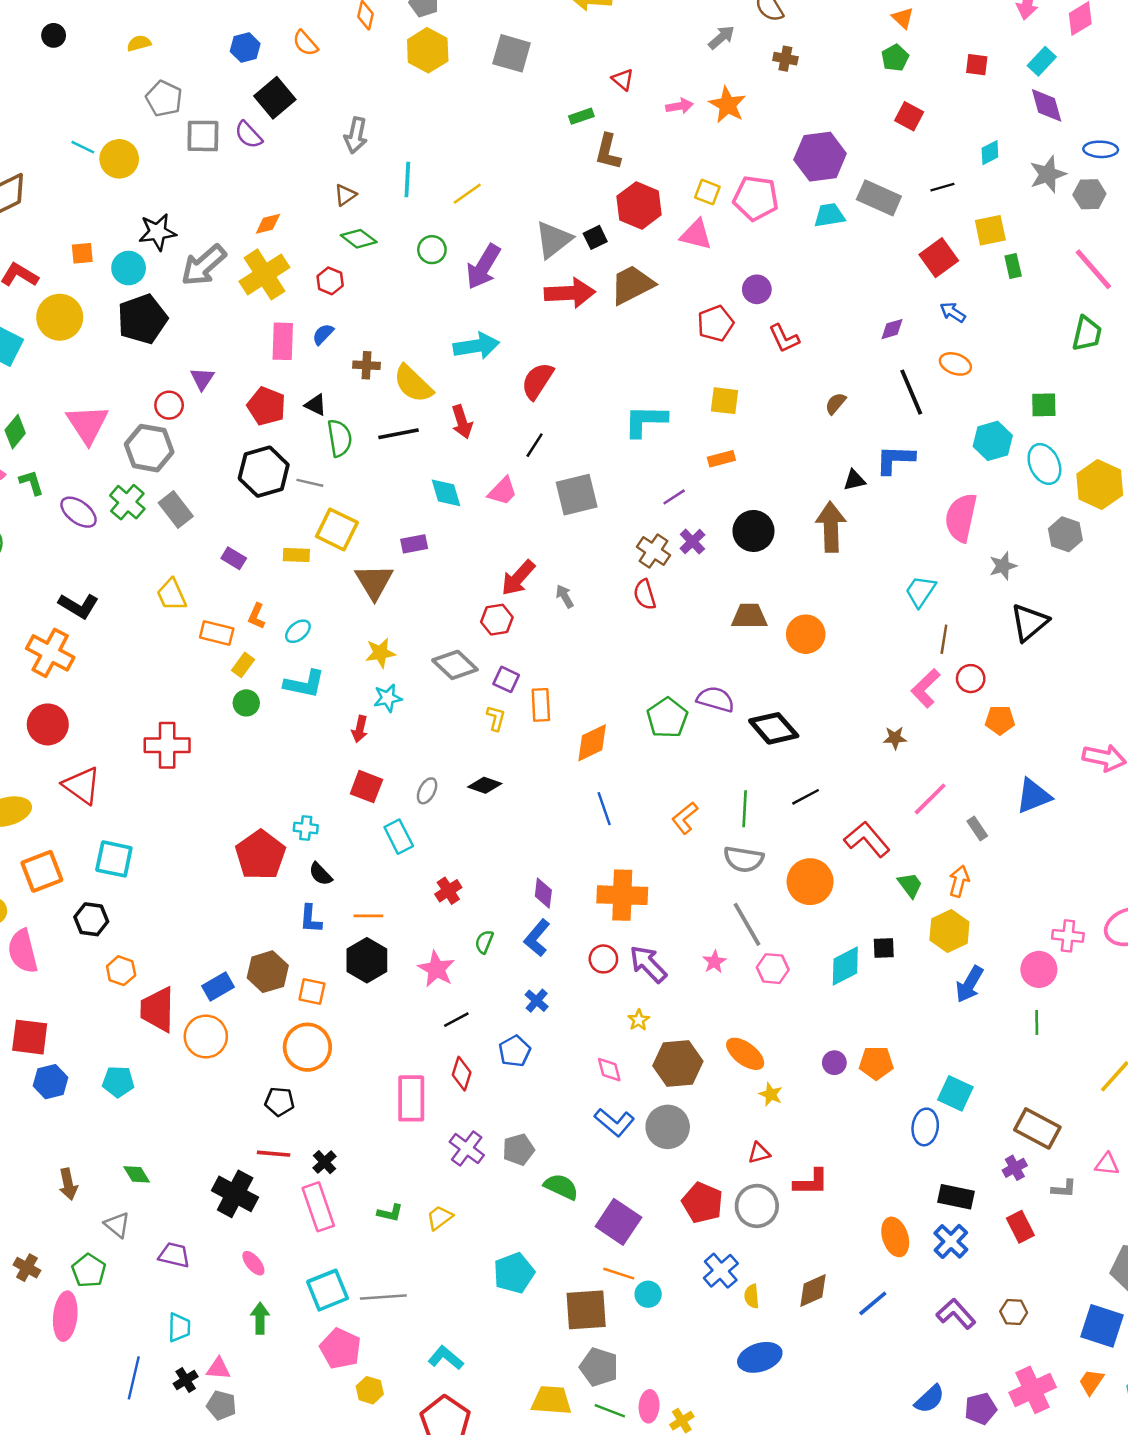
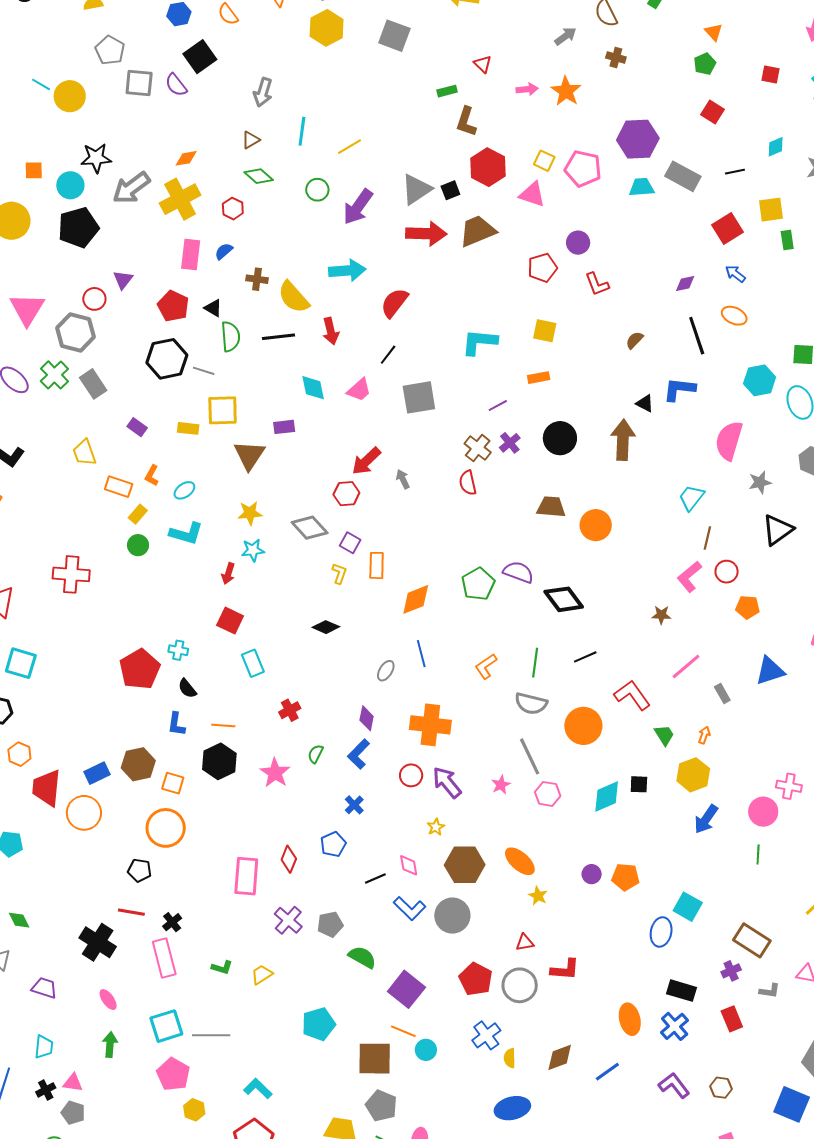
black triangle: (854, 480) -> (645, 403), turned 36
yellow square: (337, 529) -> (223, 410), turned -32
gray ellipse: (427, 791) -> (386, 671), moved
orange arrow: (959, 881) -> (704, 735), size x0.7
black line: (456, 1020) -> (375, 878), moved

